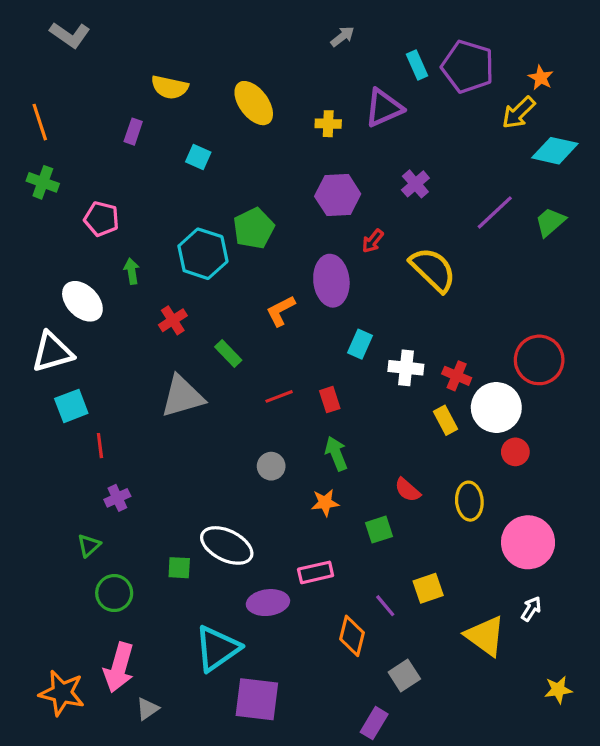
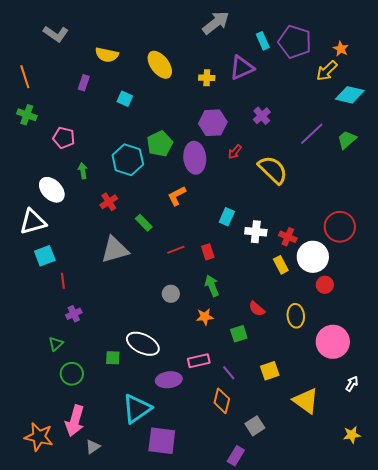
gray L-shape: (70, 35) -> (56, 34), moved
gray arrow: (342, 36) -> (216, 23), size x1.8
purple ellipse: (331, 281) -> (195, 158), moved
purple line: (385, 606) -> (229, 373), moved
white arrow: (531, 609) -> (352, 384), moved

